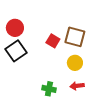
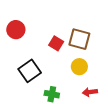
black square: (16, 51) -> (30, 71), moved
red arrow: (77, 86) -> (90, 92), moved

